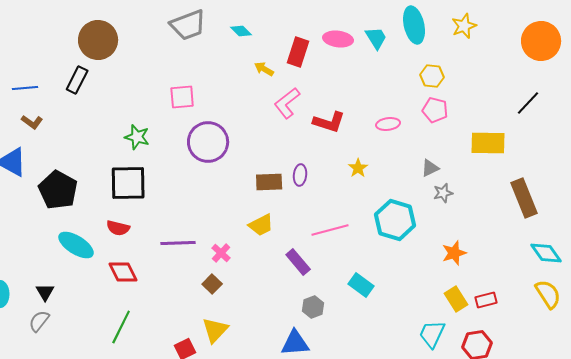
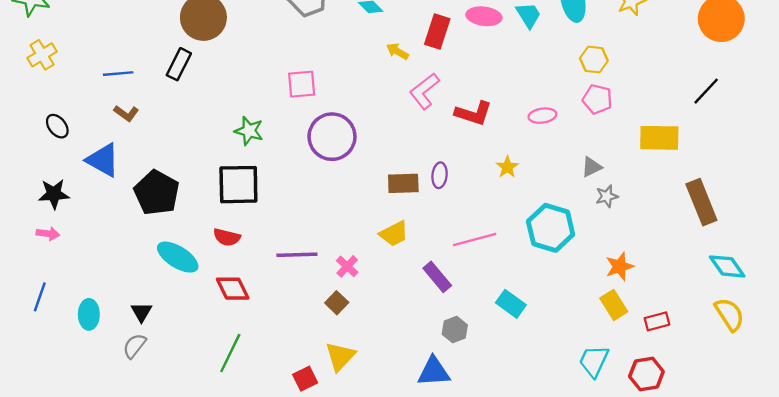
yellow rectangle: (456, 299) -> (614, 305), moved

